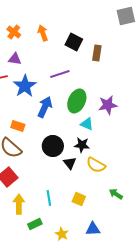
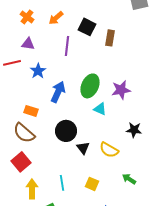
orange arrow: (43, 33) -> (56, 18), turned -112
purple line: (60, 74) -> (67, 46), moved, turned -66
blue star: (25, 86) -> (38, 71), size x0.7
black star: (82, 145) -> (134, 130), moved

